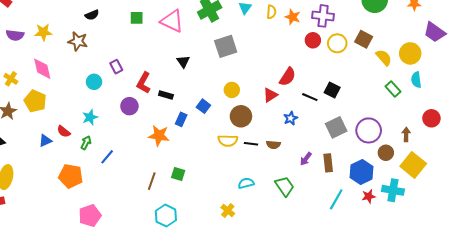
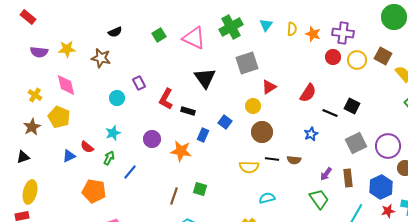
green square: (137, 18) -> (159, 35), turned -32
black triangle: (183, 62) -> (205, 78), size x1.6
red triangle: (270, 95) -> (269, 87), moved
purple circle: (129, 106) -> (152, 139), moved
yellow semicircle: (228, 141) -> (249, 167), moved
green trapezoid: (285, 186) -> (319, 199), moved

